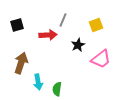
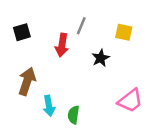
yellow square: (96, 25) -> (124, 32), turned 32
red arrow: (48, 35) -> (62, 45), turned 102
pink trapezoid: (101, 59) -> (130, 101), moved

